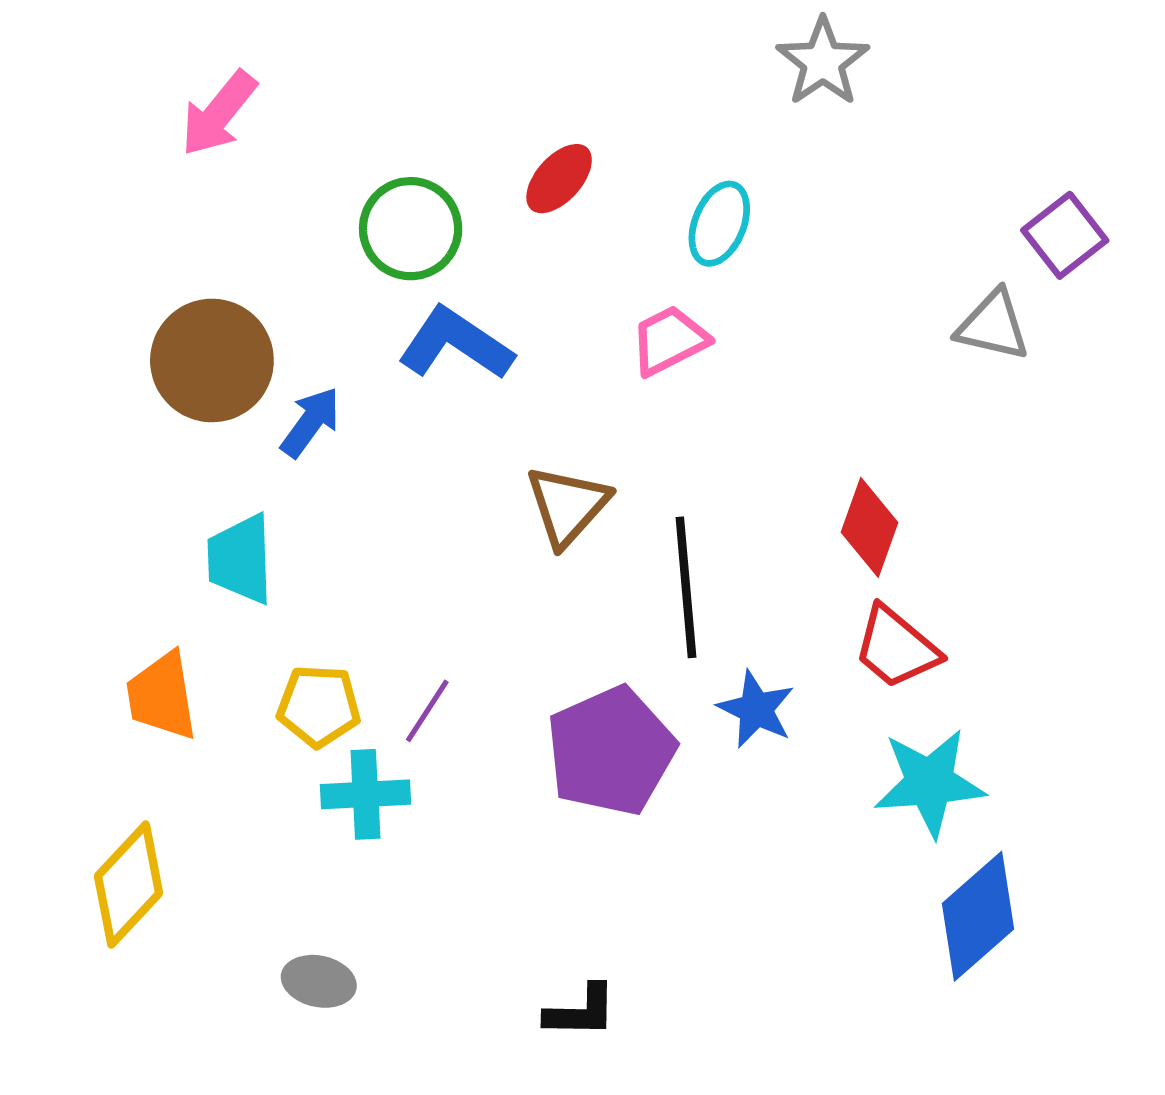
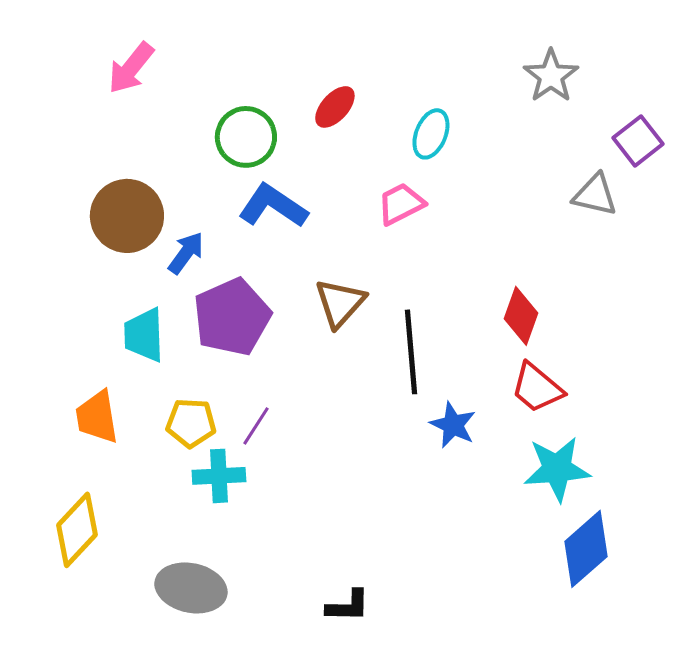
gray star: (823, 62) -> (551, 76), moved
purple pentagon: (611, 751) -> (232, 317), moved
gray ellipse: (319, 981) -> (191, 588), size x1.6

